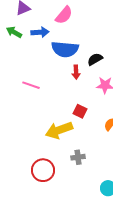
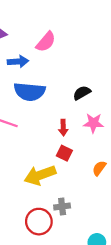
blue semicircle: (65, 49) -> (30, 92), moved
red arrow: (76, 72) -> (63, 128), moved
red circle: (43, 170) -> (39, 222), moved

